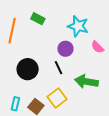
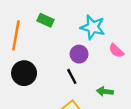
black circle: (28, 69) -> (24, 73), moved
green arrow: (86, 82) -> (105, 91), size x0.6

